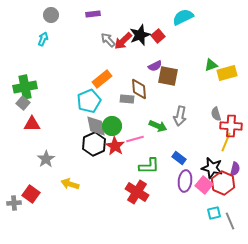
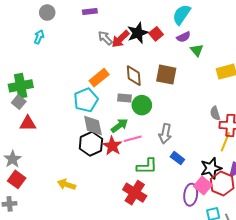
cyan semicircle: (183, 17) -> (182, 15), turned -30
green triangle: (211, 65) -> (197, 50), moved, turned -48
purple semicircle: (155, 66) -> (184, 37), moved
brown diamond: (139, 89) -> (134, 76), moved
gray arrow: (180, 116) -> (165, 134), moved
green circle: (112, 126) -> (142, 105), moved
green arrow: (158, 126) -> (119, 125), moved, turned -60
gray star: (46, 159) -> (13, 159), moved
black star: (212, 168) -> (211, 168), turned -30
purple ellipse: (185, 181) -> (191, 195), moved
red square: (31, 194) -> (17, 179), moved

